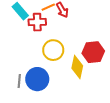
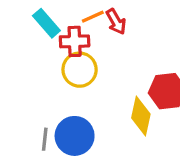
yellow circle: (53, 50) -> (80, 70), moved

